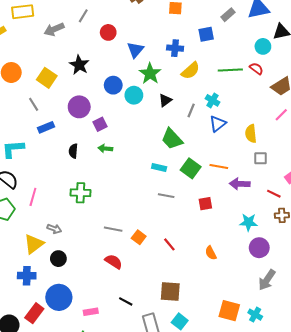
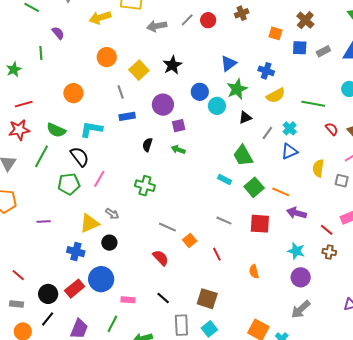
red circle: (108, 32) -> (208, 20), moved
blue square: (206, 34) -> (300, 48), moved
red semicircle: (256, 69) -> (332, 129), moved
gray square: (260, 158) -> (342, 181), moved
gray line: (166, 196) -> (224, 221), moved
red square: (205, 204) -> (260, 224), size x1.5

